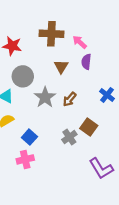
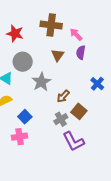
brown arrow: (70, 99) -> (63, 96), moved
purple L-shape: (101, 169) -> (73, 141), moved

